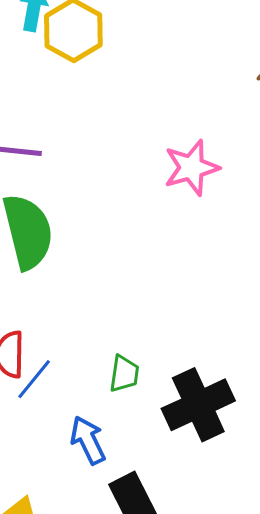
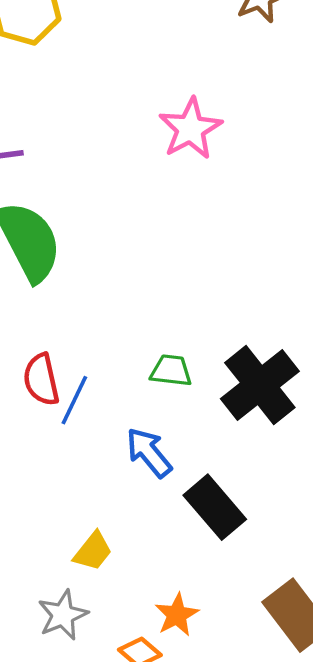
green trapezoid: (124, 374) -> (171, 371), turned -78

